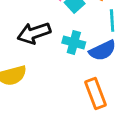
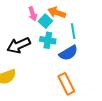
cyan cross: (74, 42) -> (48, 40), moved

